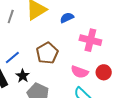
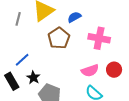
brown pentagon: (47, 53) -> (59, 38), moved
pink semicircle: (80, 72) -> (90, 71), turned -36

